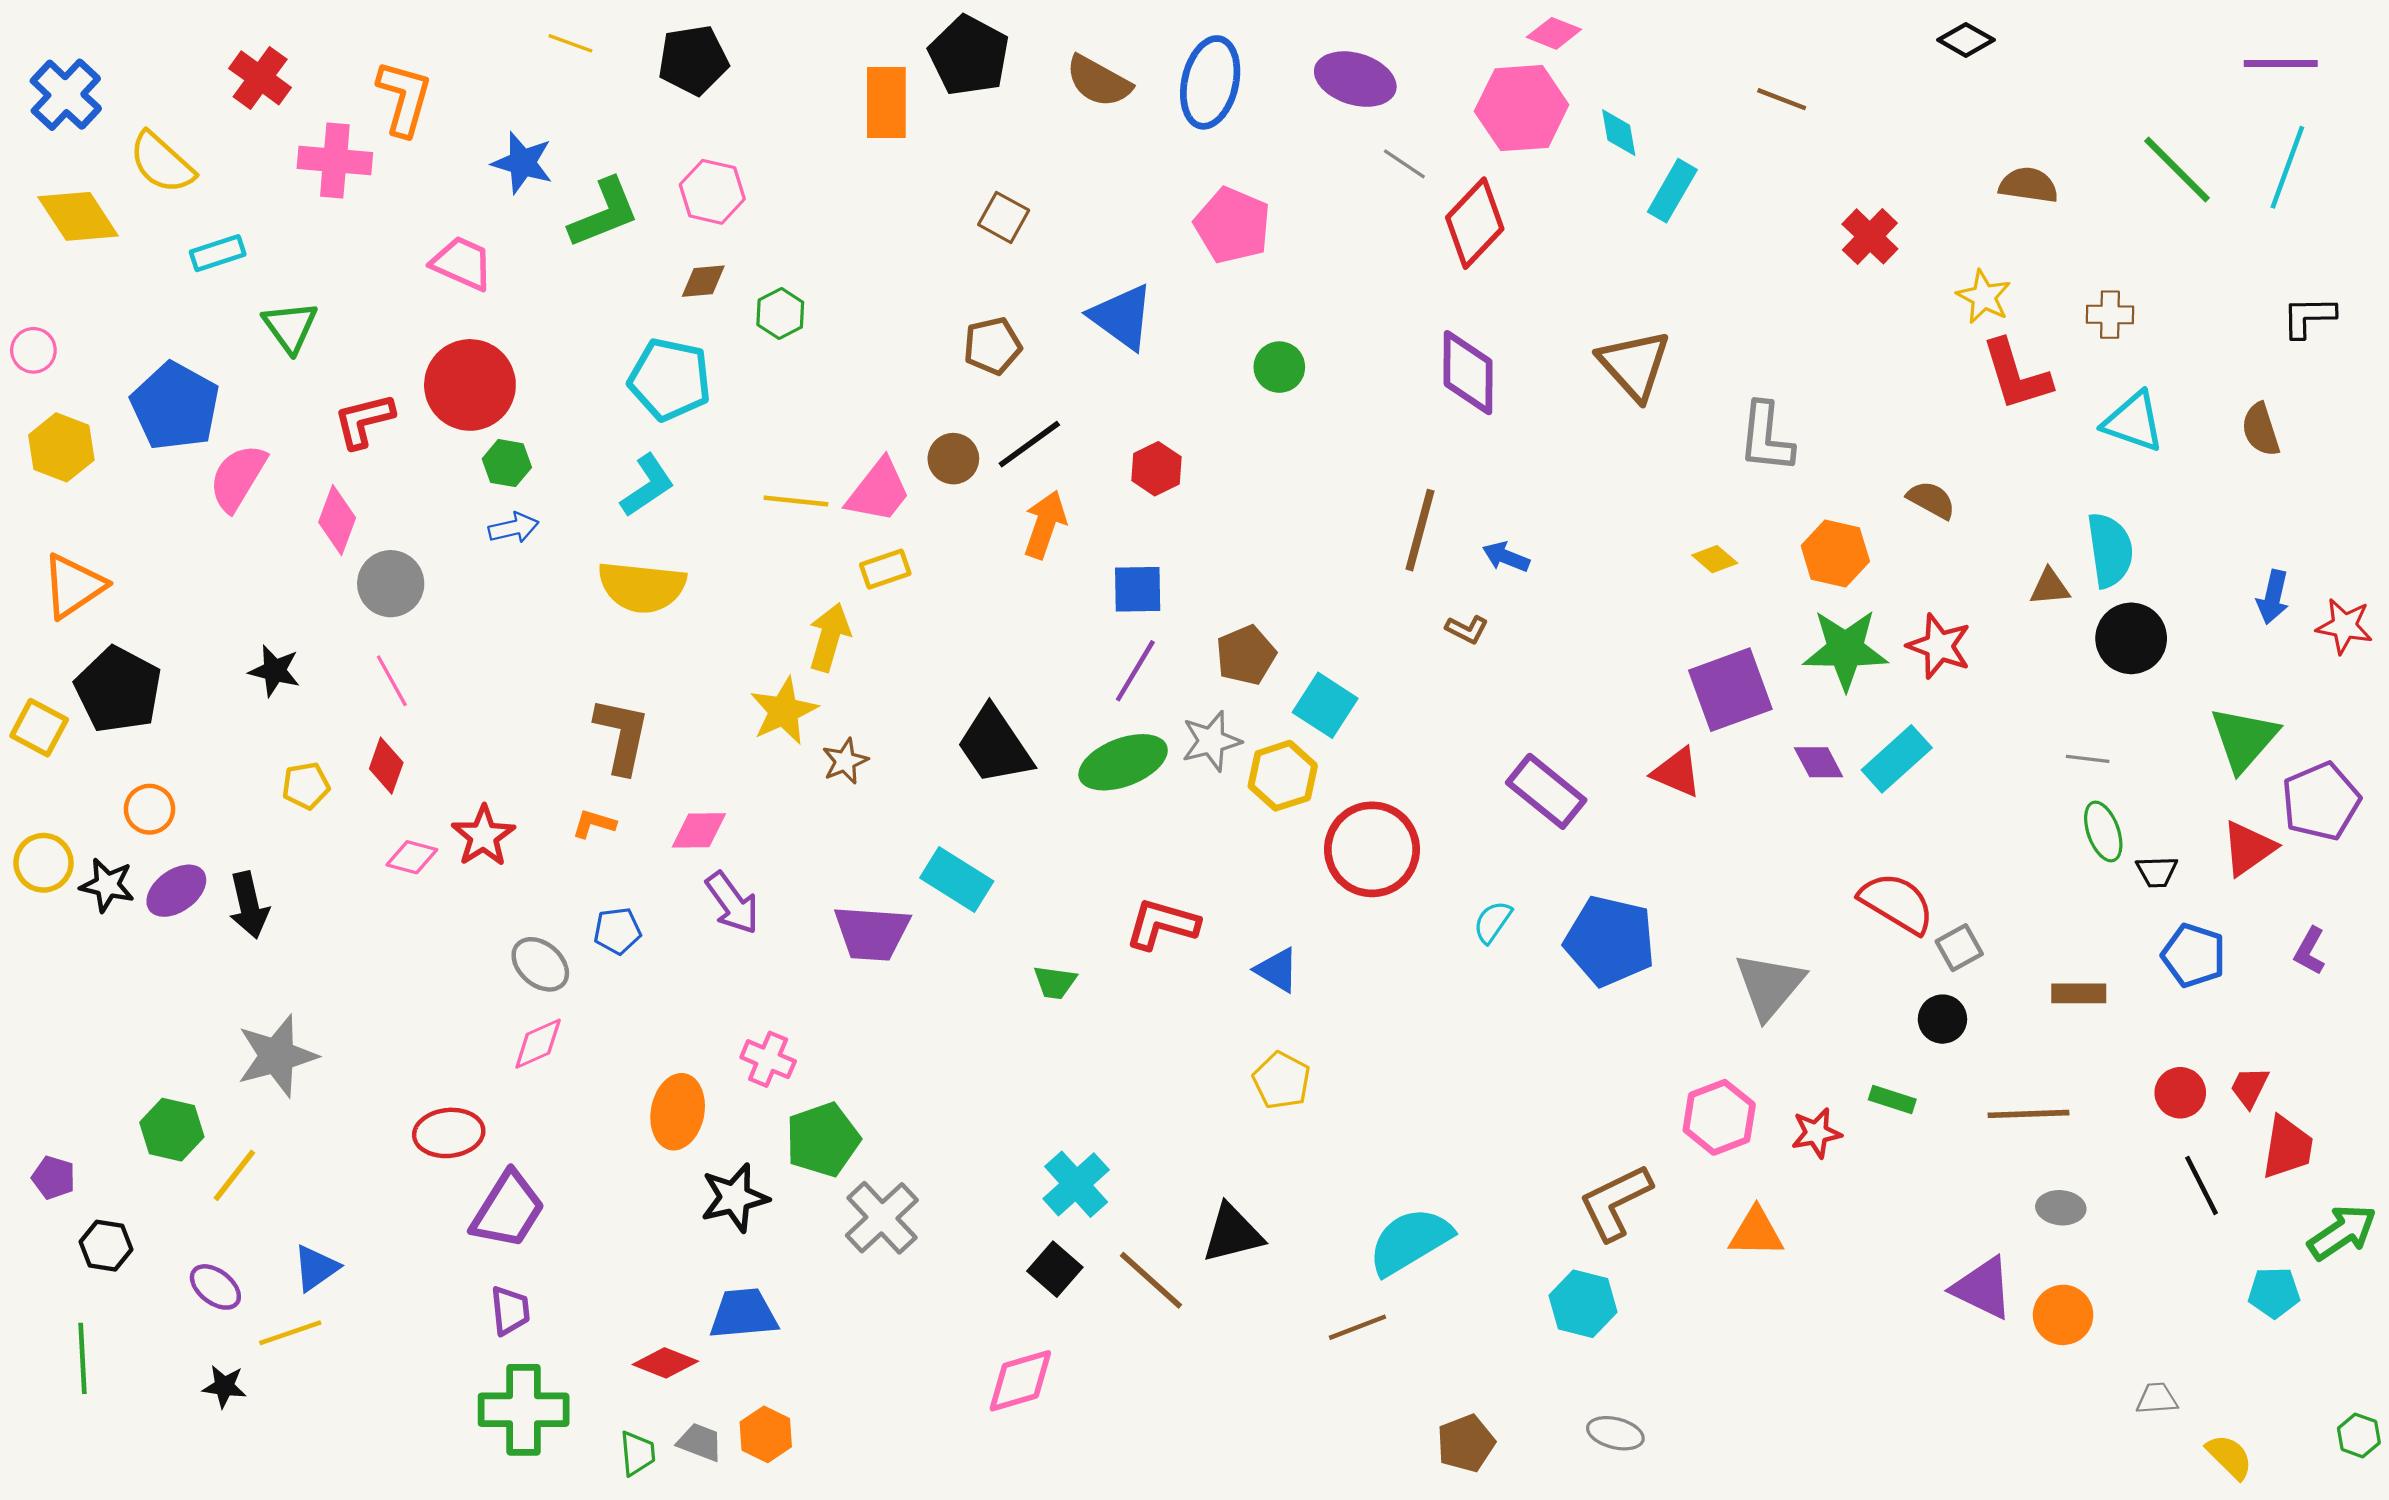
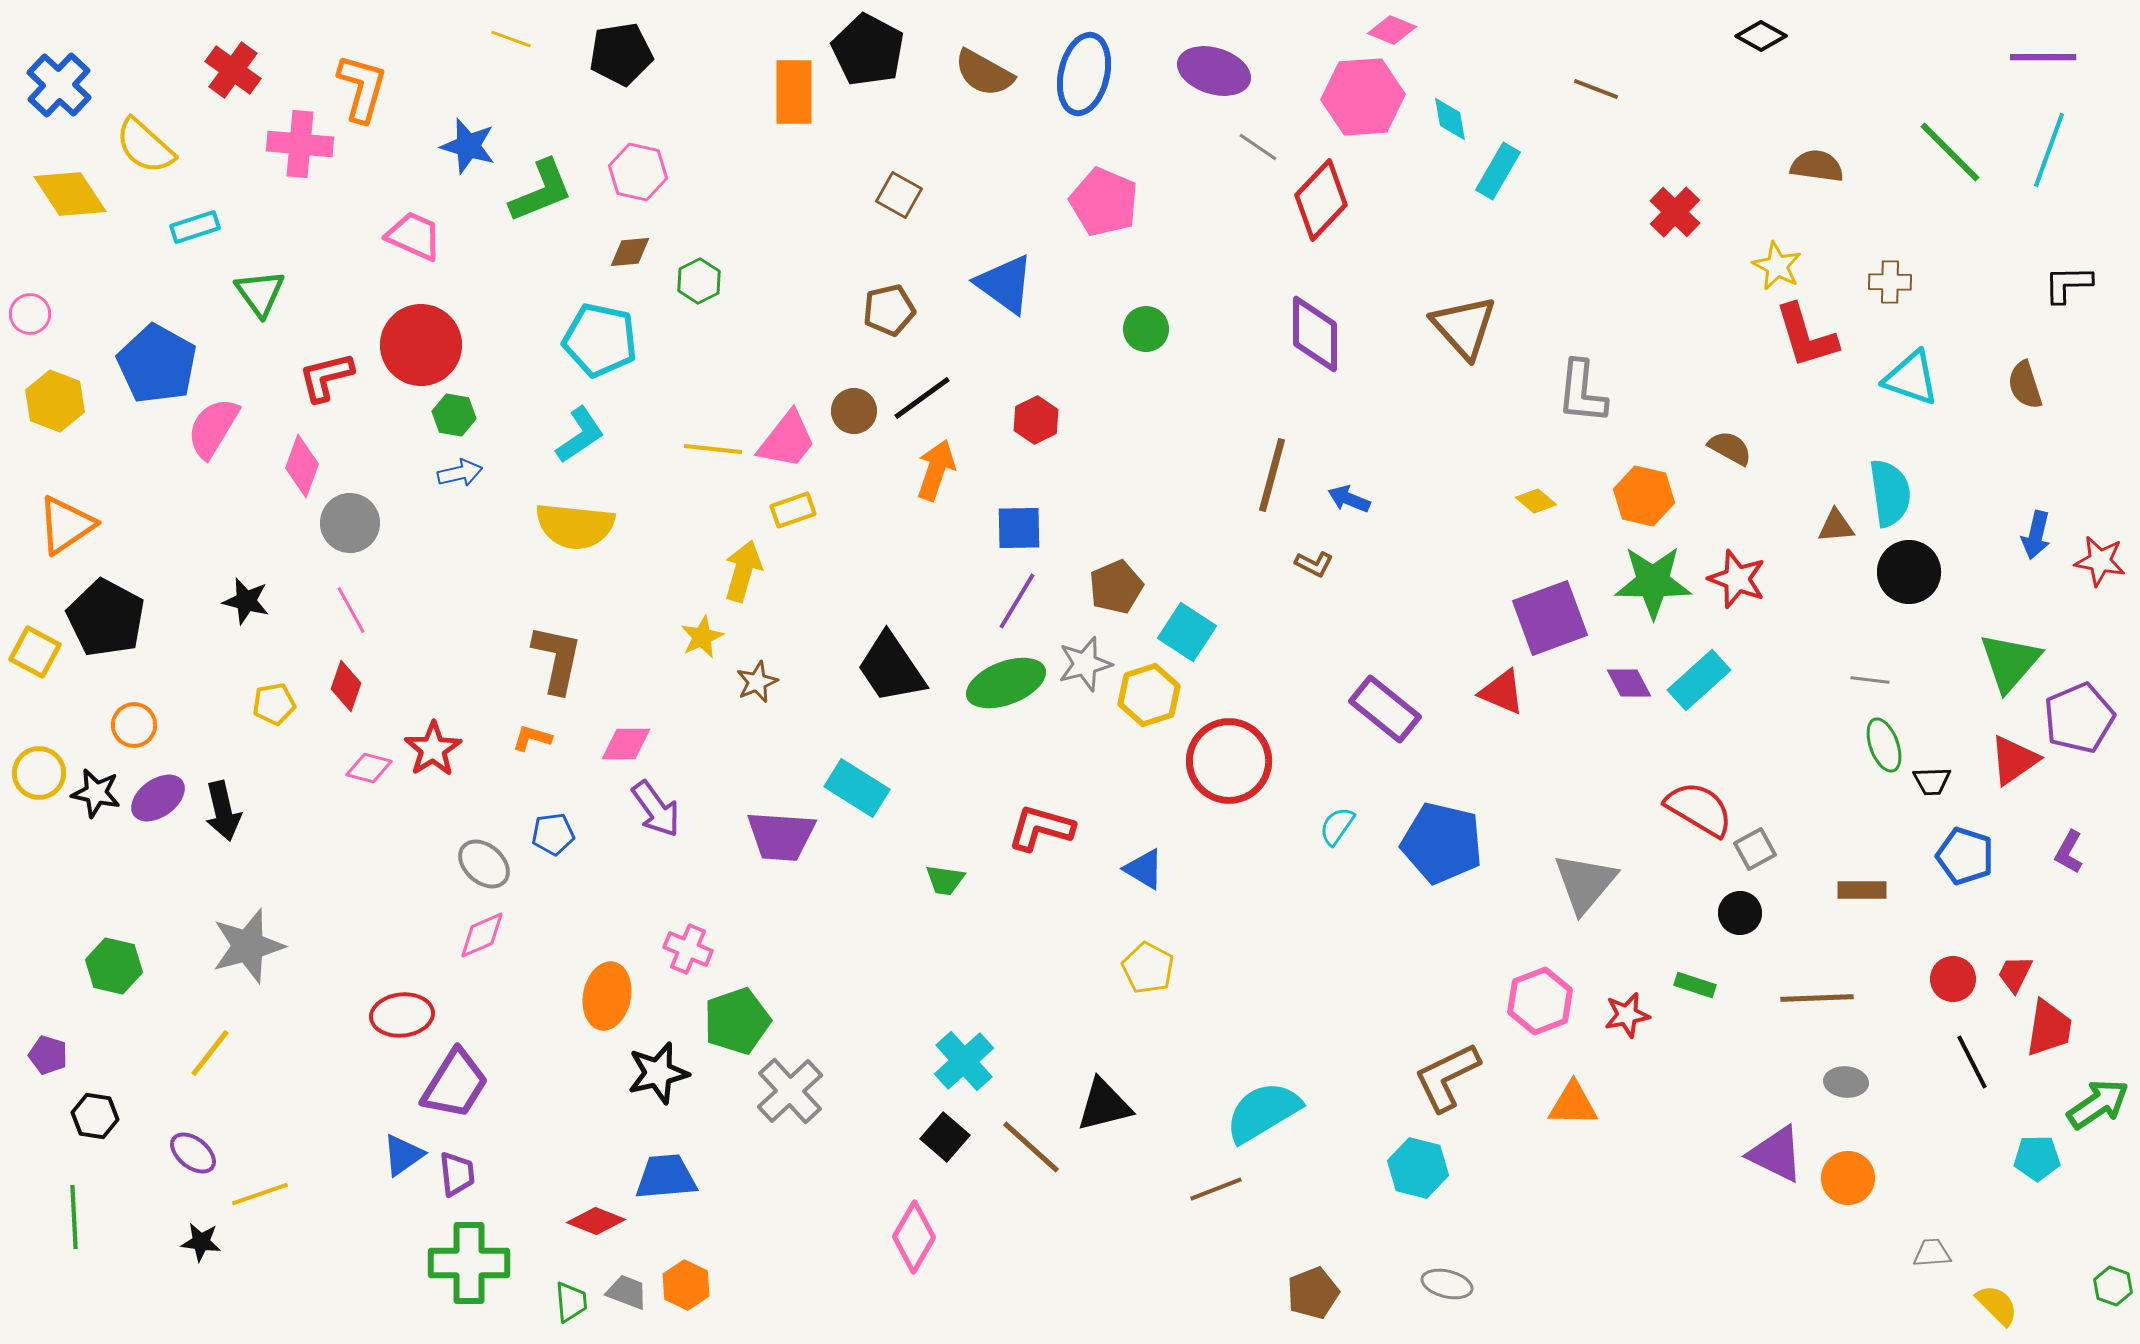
yellow star: (784, 711) -> (702, 637), size x0.7
green hexagon: (172, 1130) -> (114, 966), moved
blue triangle: (316, 1268) -> (403, 1155), moved
pink diamond: (1020, 1381) -> (914, 1237), turned -44

